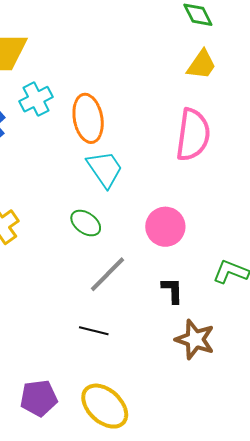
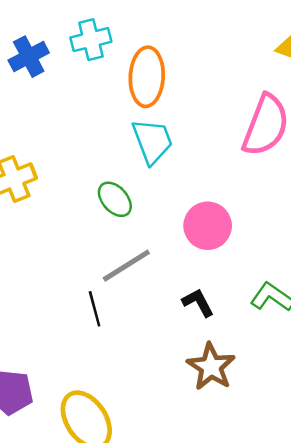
black L-shape: (172, 290) -> (198, 303), turned -40
black line: (94, 331) -> (95, 309), moved, turned 48

